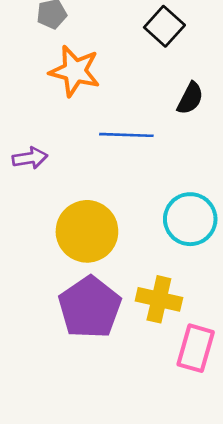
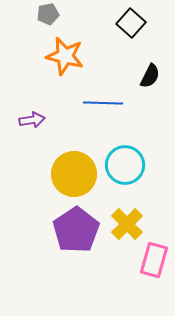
cyan circle: (190, 219) -> (125, 165), moved
yellow cross: (159, 299) -> (127, 224), turned 32

